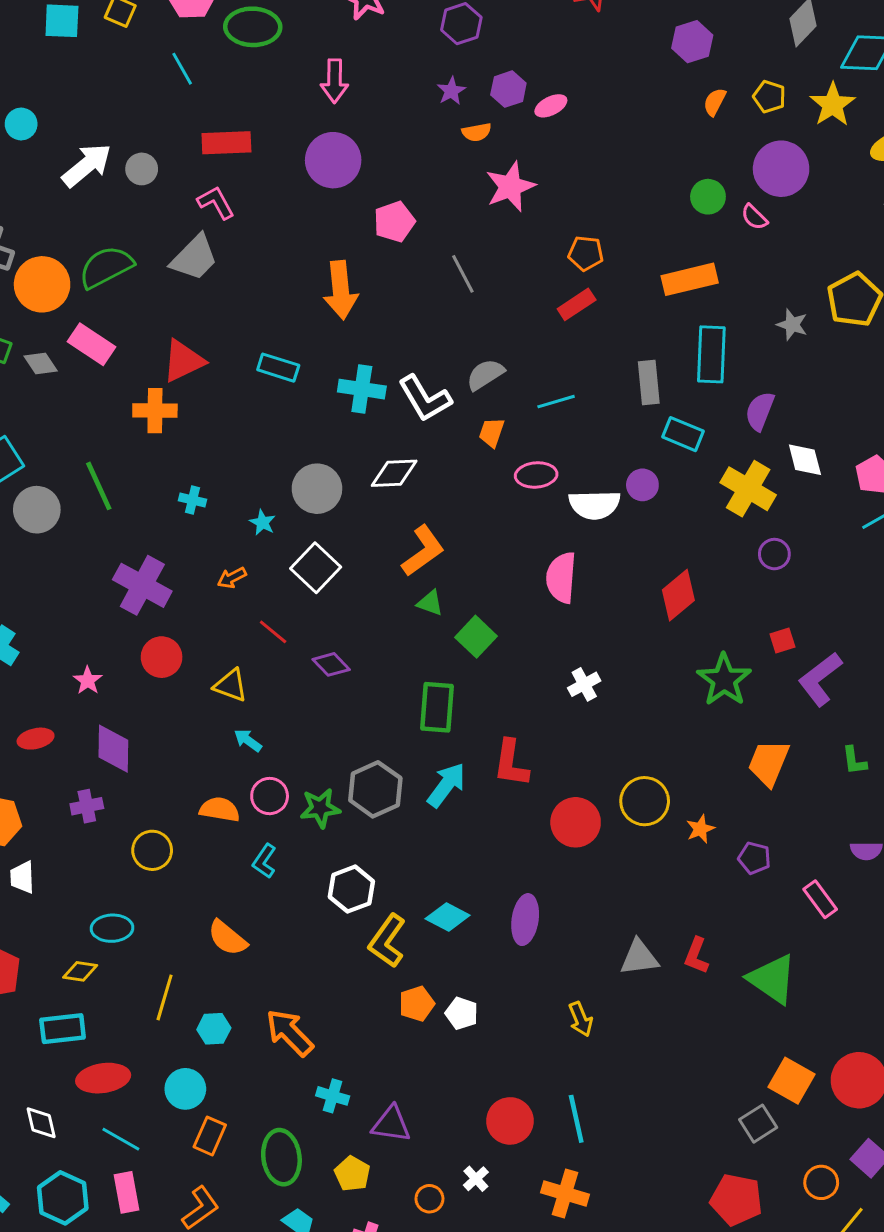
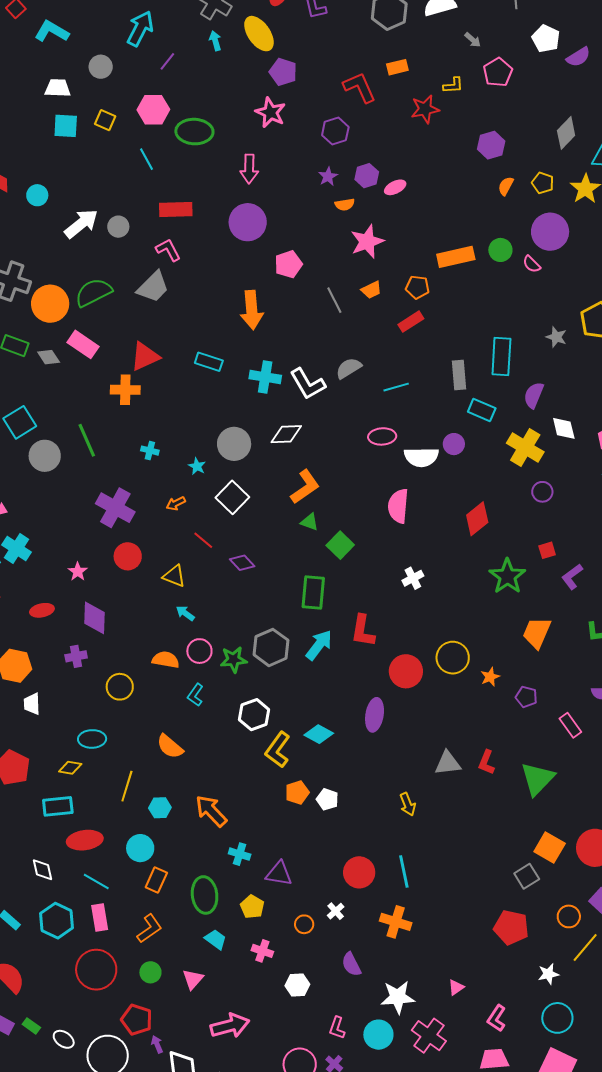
orange rectangle: (690, 279) -> (456, 257), moved
orange trapezoid: (492, 432) -> (371, 290), moved, turned -135
purple L-shape: (820, 679) -> (572, 577), size x0.7
purple ellipse: (525, 920) -> (375, 715), moved
green triangle: (772, 979) -> (537, 779), turned 39

